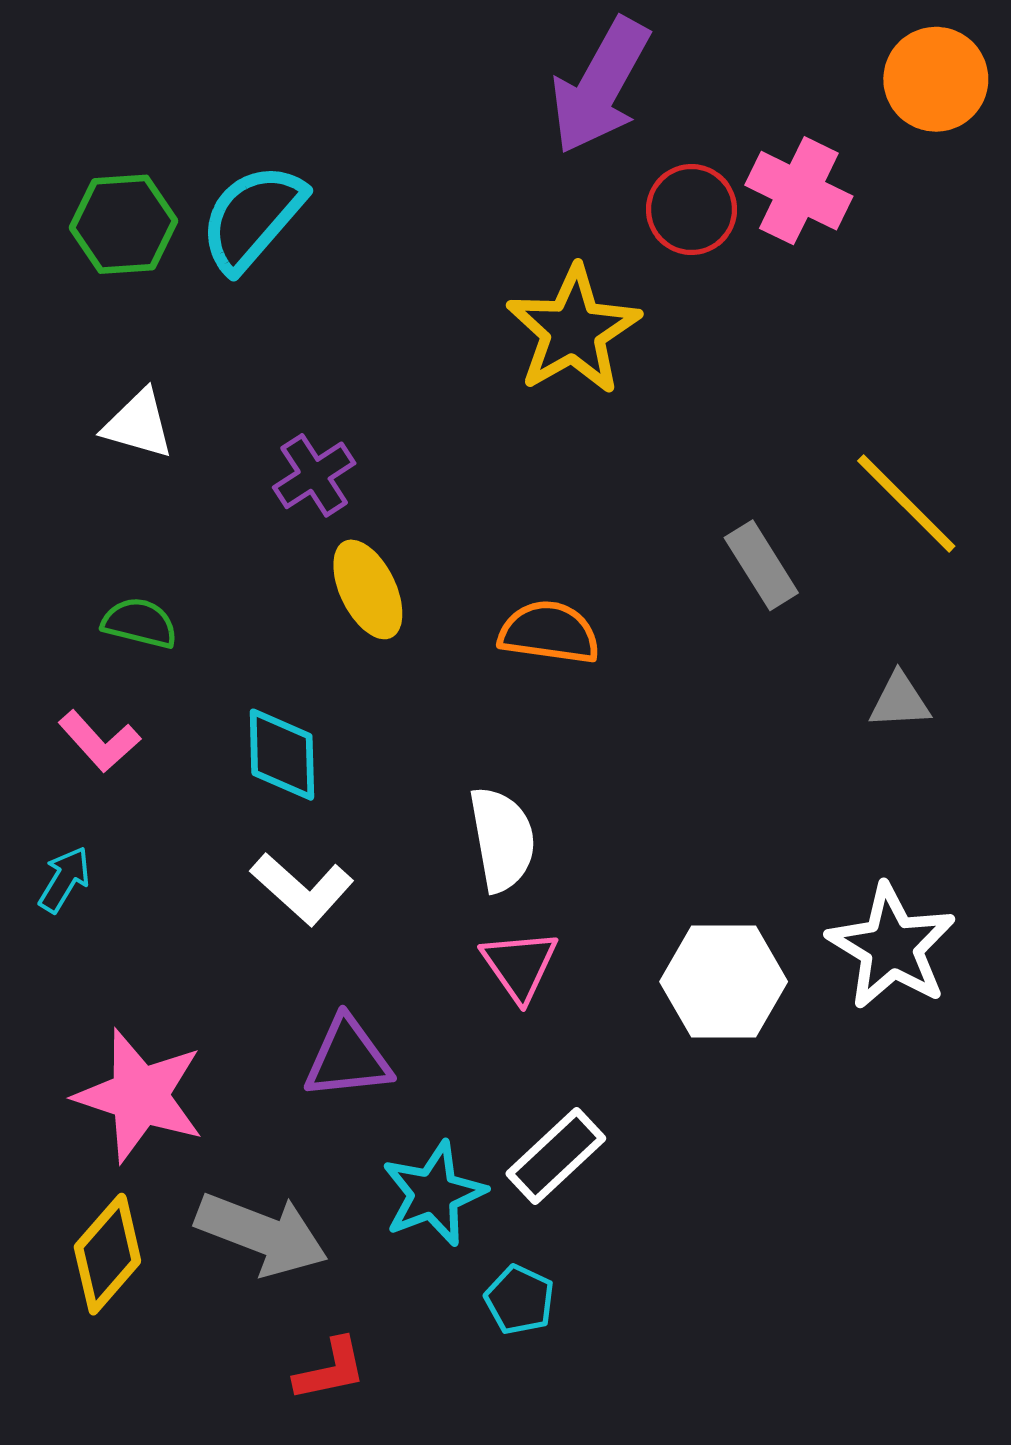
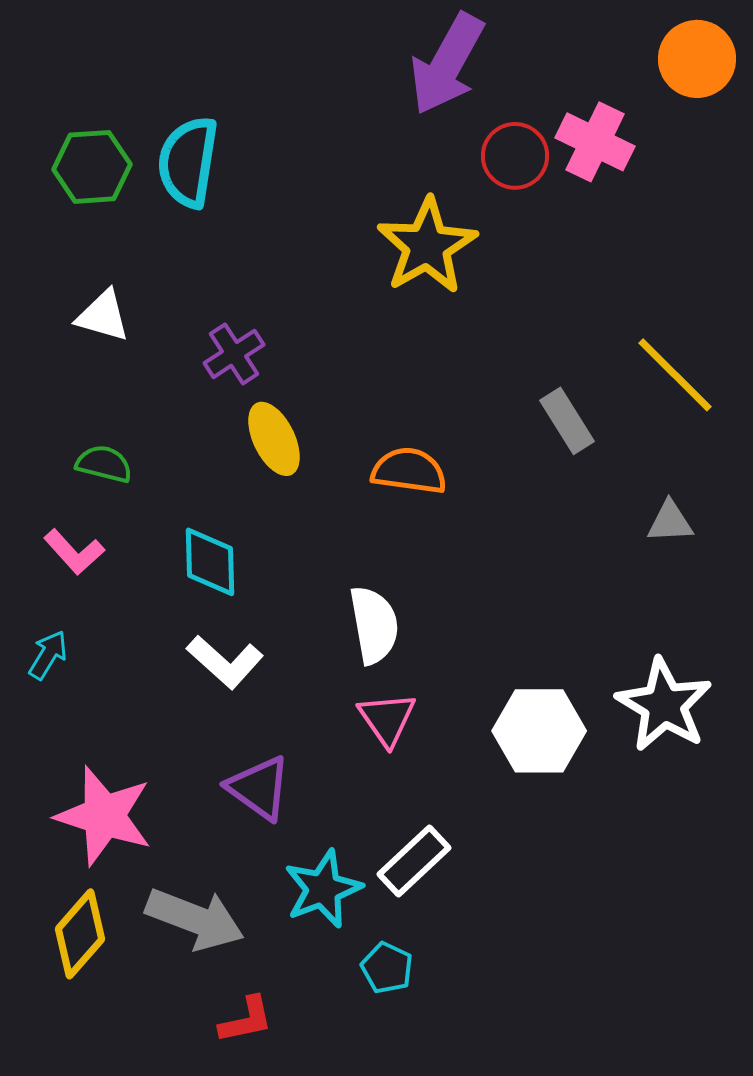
cyan semicircle: (252, 218) -> (188, 162), turned -32
purple triangle: (348, 1058) -> (259, 788), turned 42

